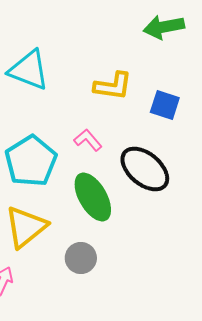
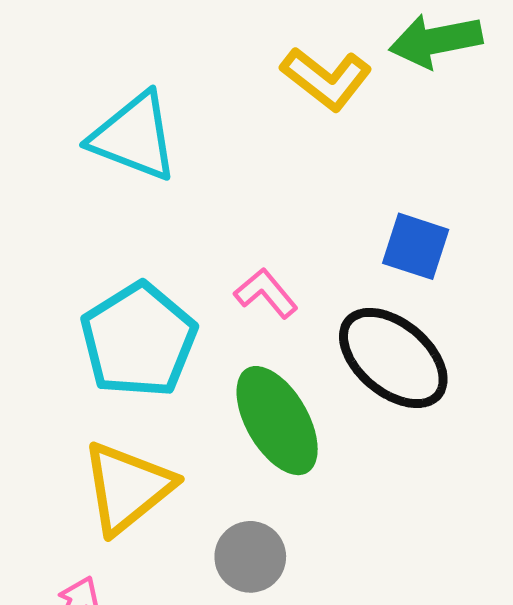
yellow L-shape: (113, 86) -> (326, 79), moved, turned 30
blue square: (165, 105) -> (416, 246), moved

